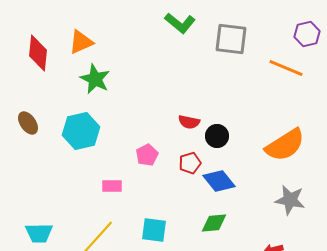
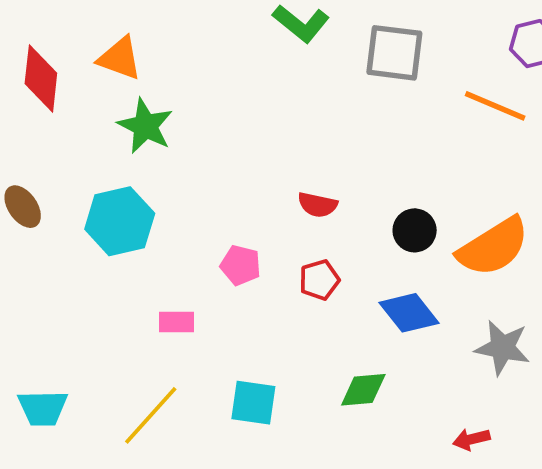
orange triangle: (81, 42) -> (120, 58), turned 44
black circle: (217, 136) -> (415, 230), moved
pink pentagon: (147, 155) -> (241, 265), turned -30
blue diamond: (219, 181) -> (409, 313), moved

